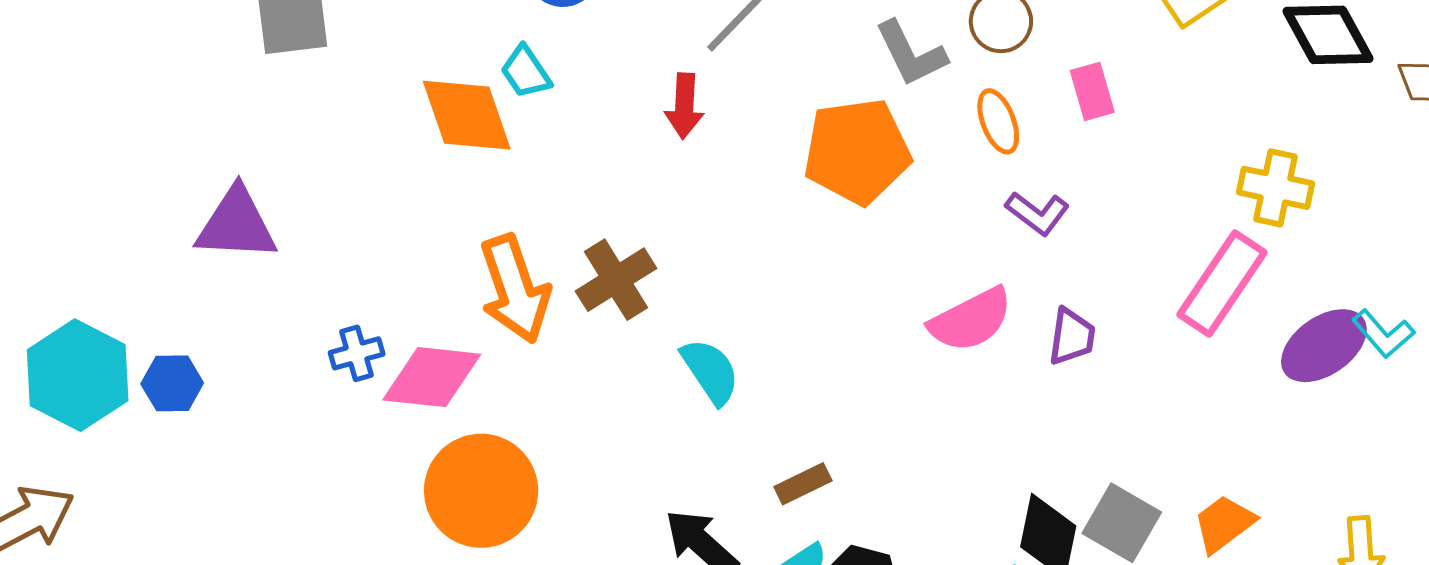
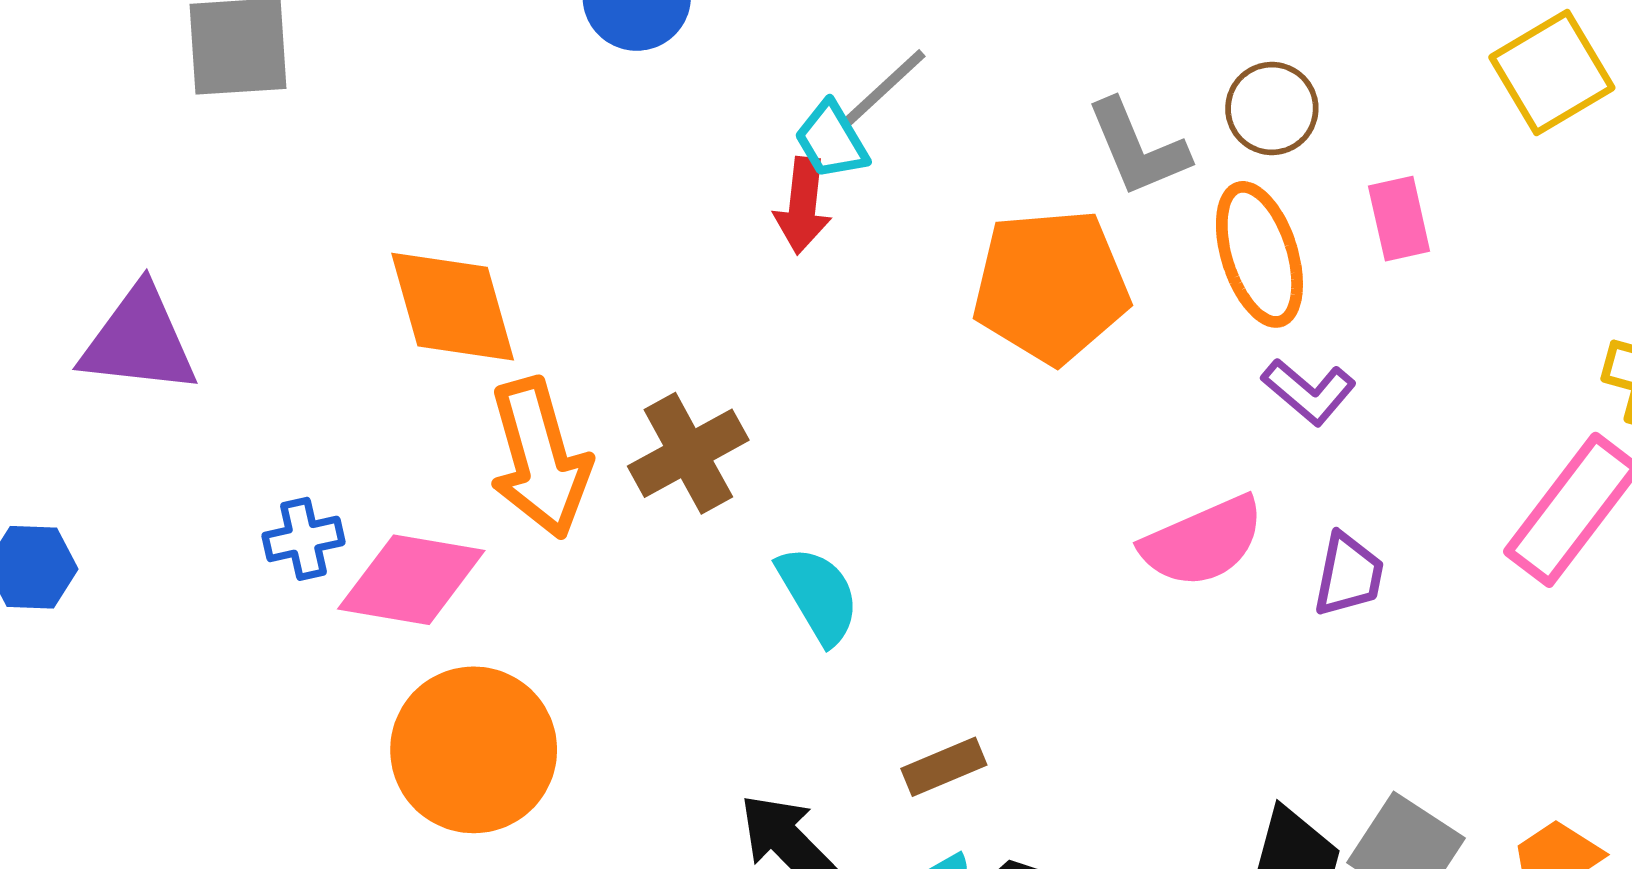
cyan trapezoid: (526, 72) -> (831, 140), moved
orange diamond: (467, 115) -> (453, 307), moved
orange ellipse: (998, 121) -> (1259, 254), size x1.5

